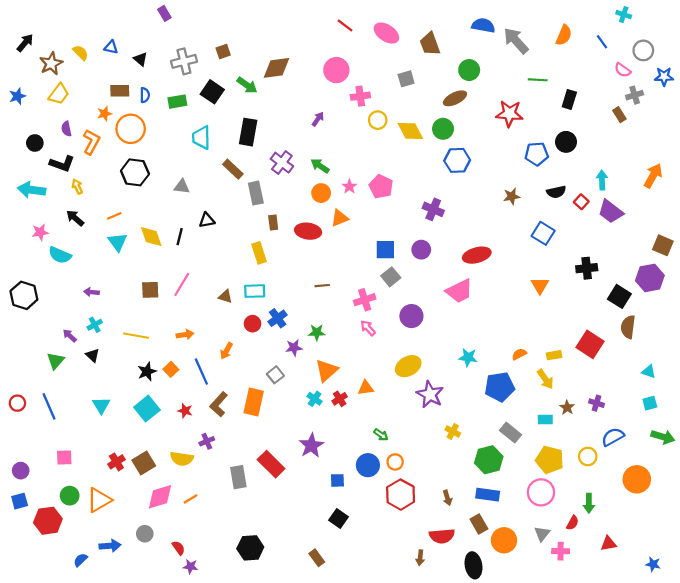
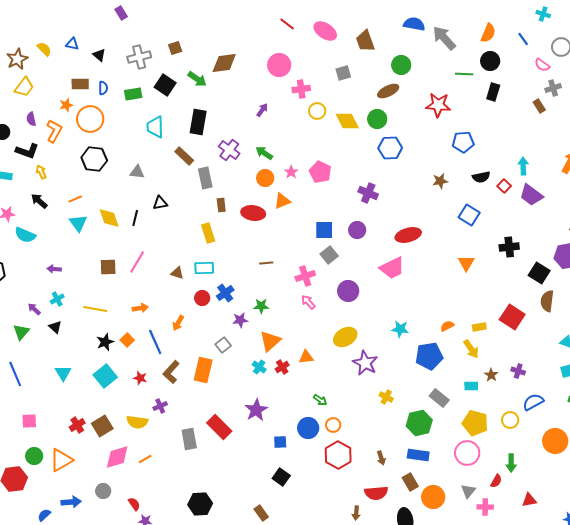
black circle: (566, 142) -> (490, 61), moved

